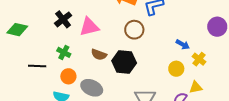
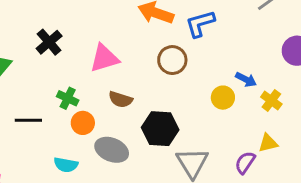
black cross: (63, 19) -> (49, 42), moved
black hexagon: (124, 62) -> (160, 129), moved
yellow circle: (176, 69) -> (223, 98), moved
orange circle: (68, 76) -> (83, 123), moved

